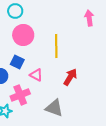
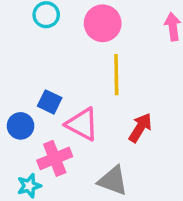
pink circle: (23, 35) -> (103, 23), moved
pink triangle: (36, 75) -> (82, 124), size x1.5

